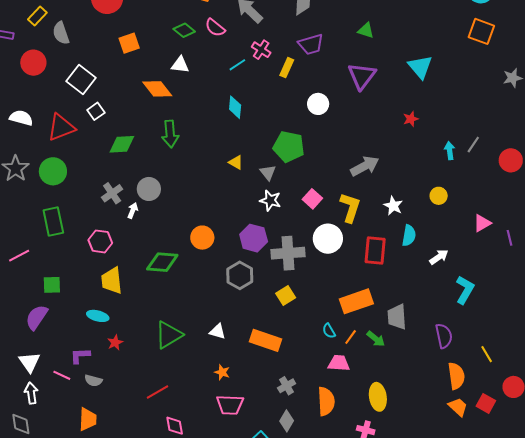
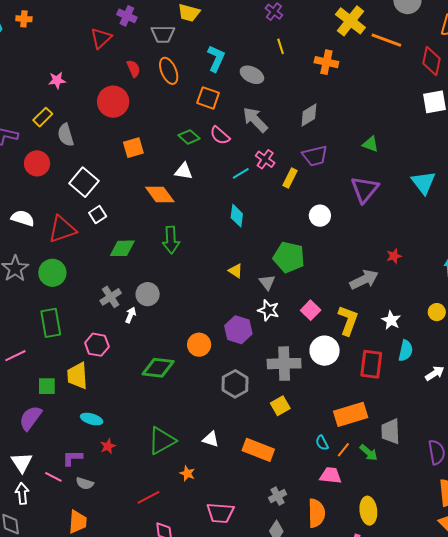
red star: (411, 119) -> (394, 256), moved
purple hexagon: (254, 238) -> (238, 330), moved
yellow trapezoid: (112, 281) -> (77, 376), moved
orange star: (222, 372) -> (187, 473), moved

